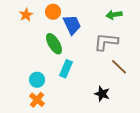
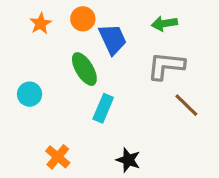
green arrow: (114, 15) -> (164, 24), moved
cyan circle: (37, 80) -> (30, 94), moved
black star: (102, 94) -> (128, 160), moved

